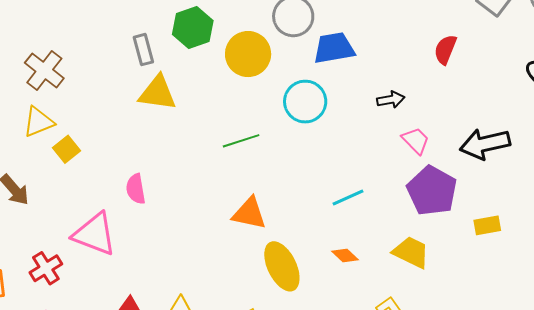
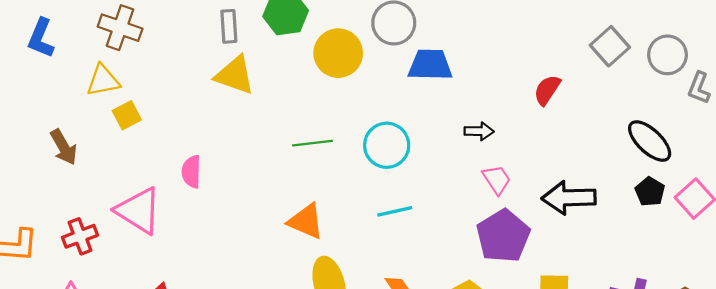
brown cross: (44, 71) -> (120, 28), turned -30
cyan circle: (305, 102) -> (387, 145), moved
cyan line: (348, 197) -> (395, 211), moved

